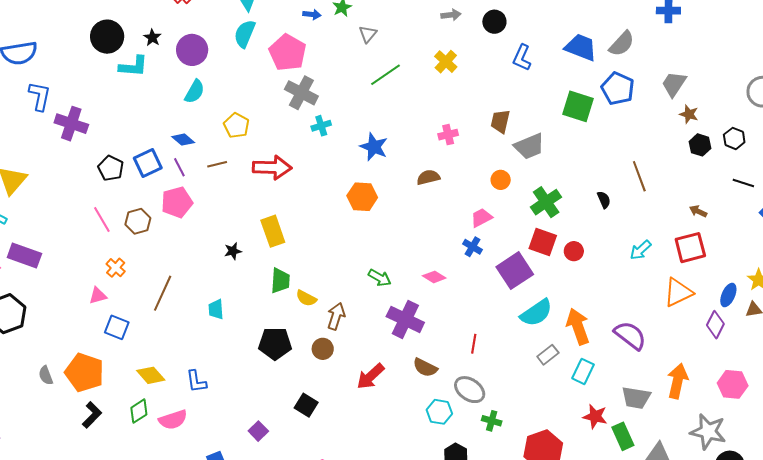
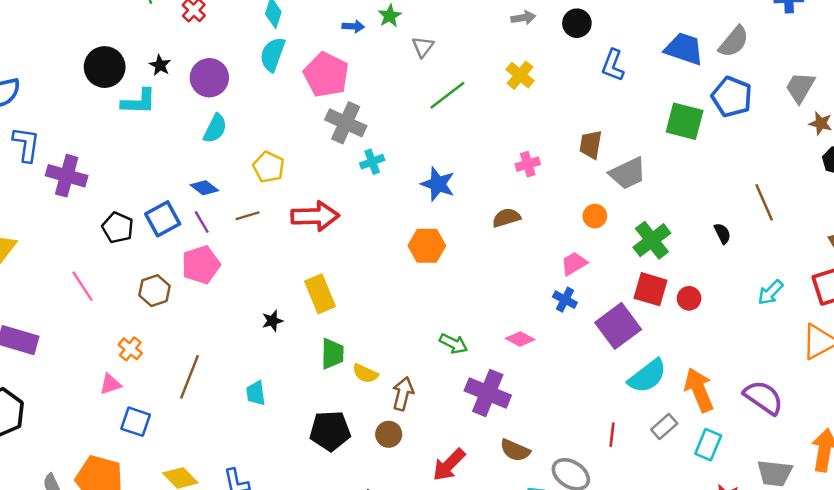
pink line: (102, 219) -> (82, 286), moved
red line: (474, 344) -> (612, 435), moved

